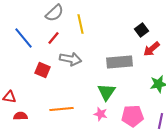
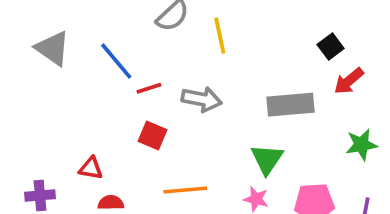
red line: (54, 38) -> (149, 88), moved, turned 32
red square: (42, 70) -> (153, 136), moved

